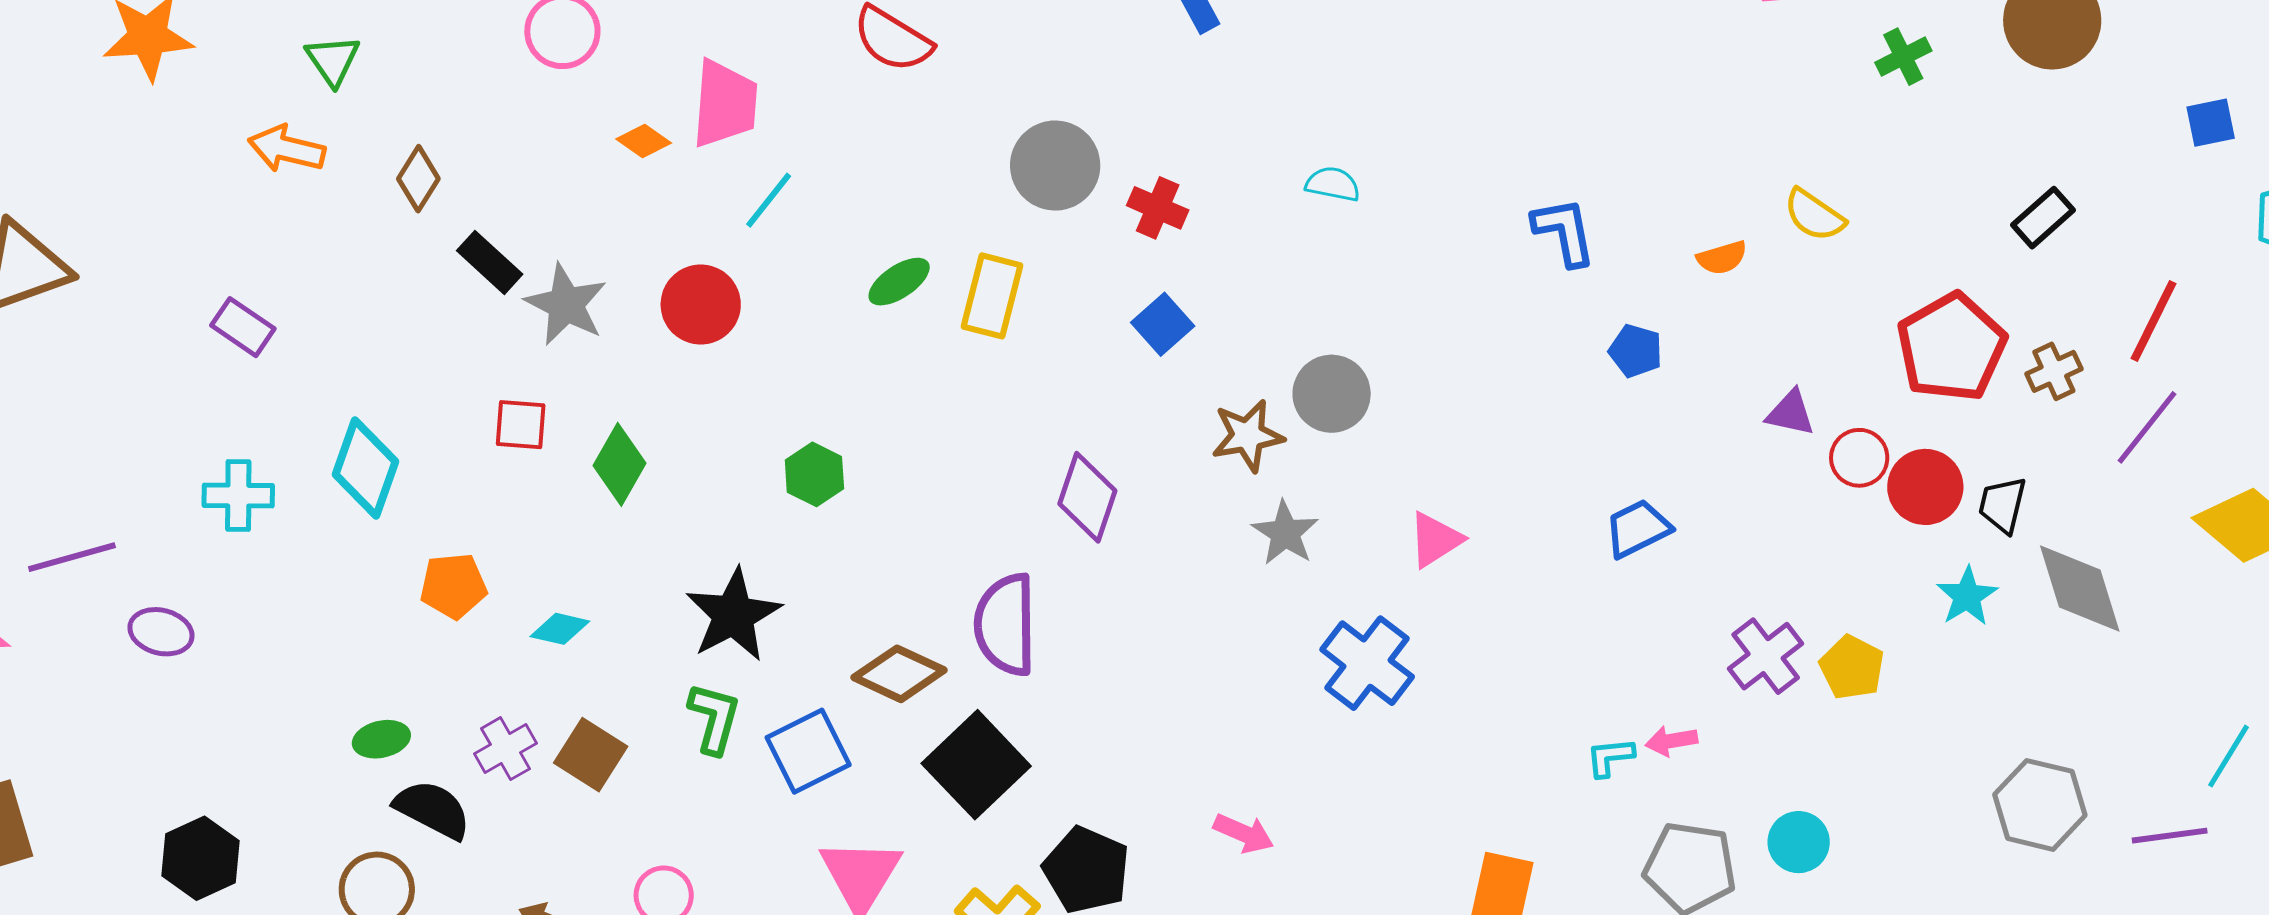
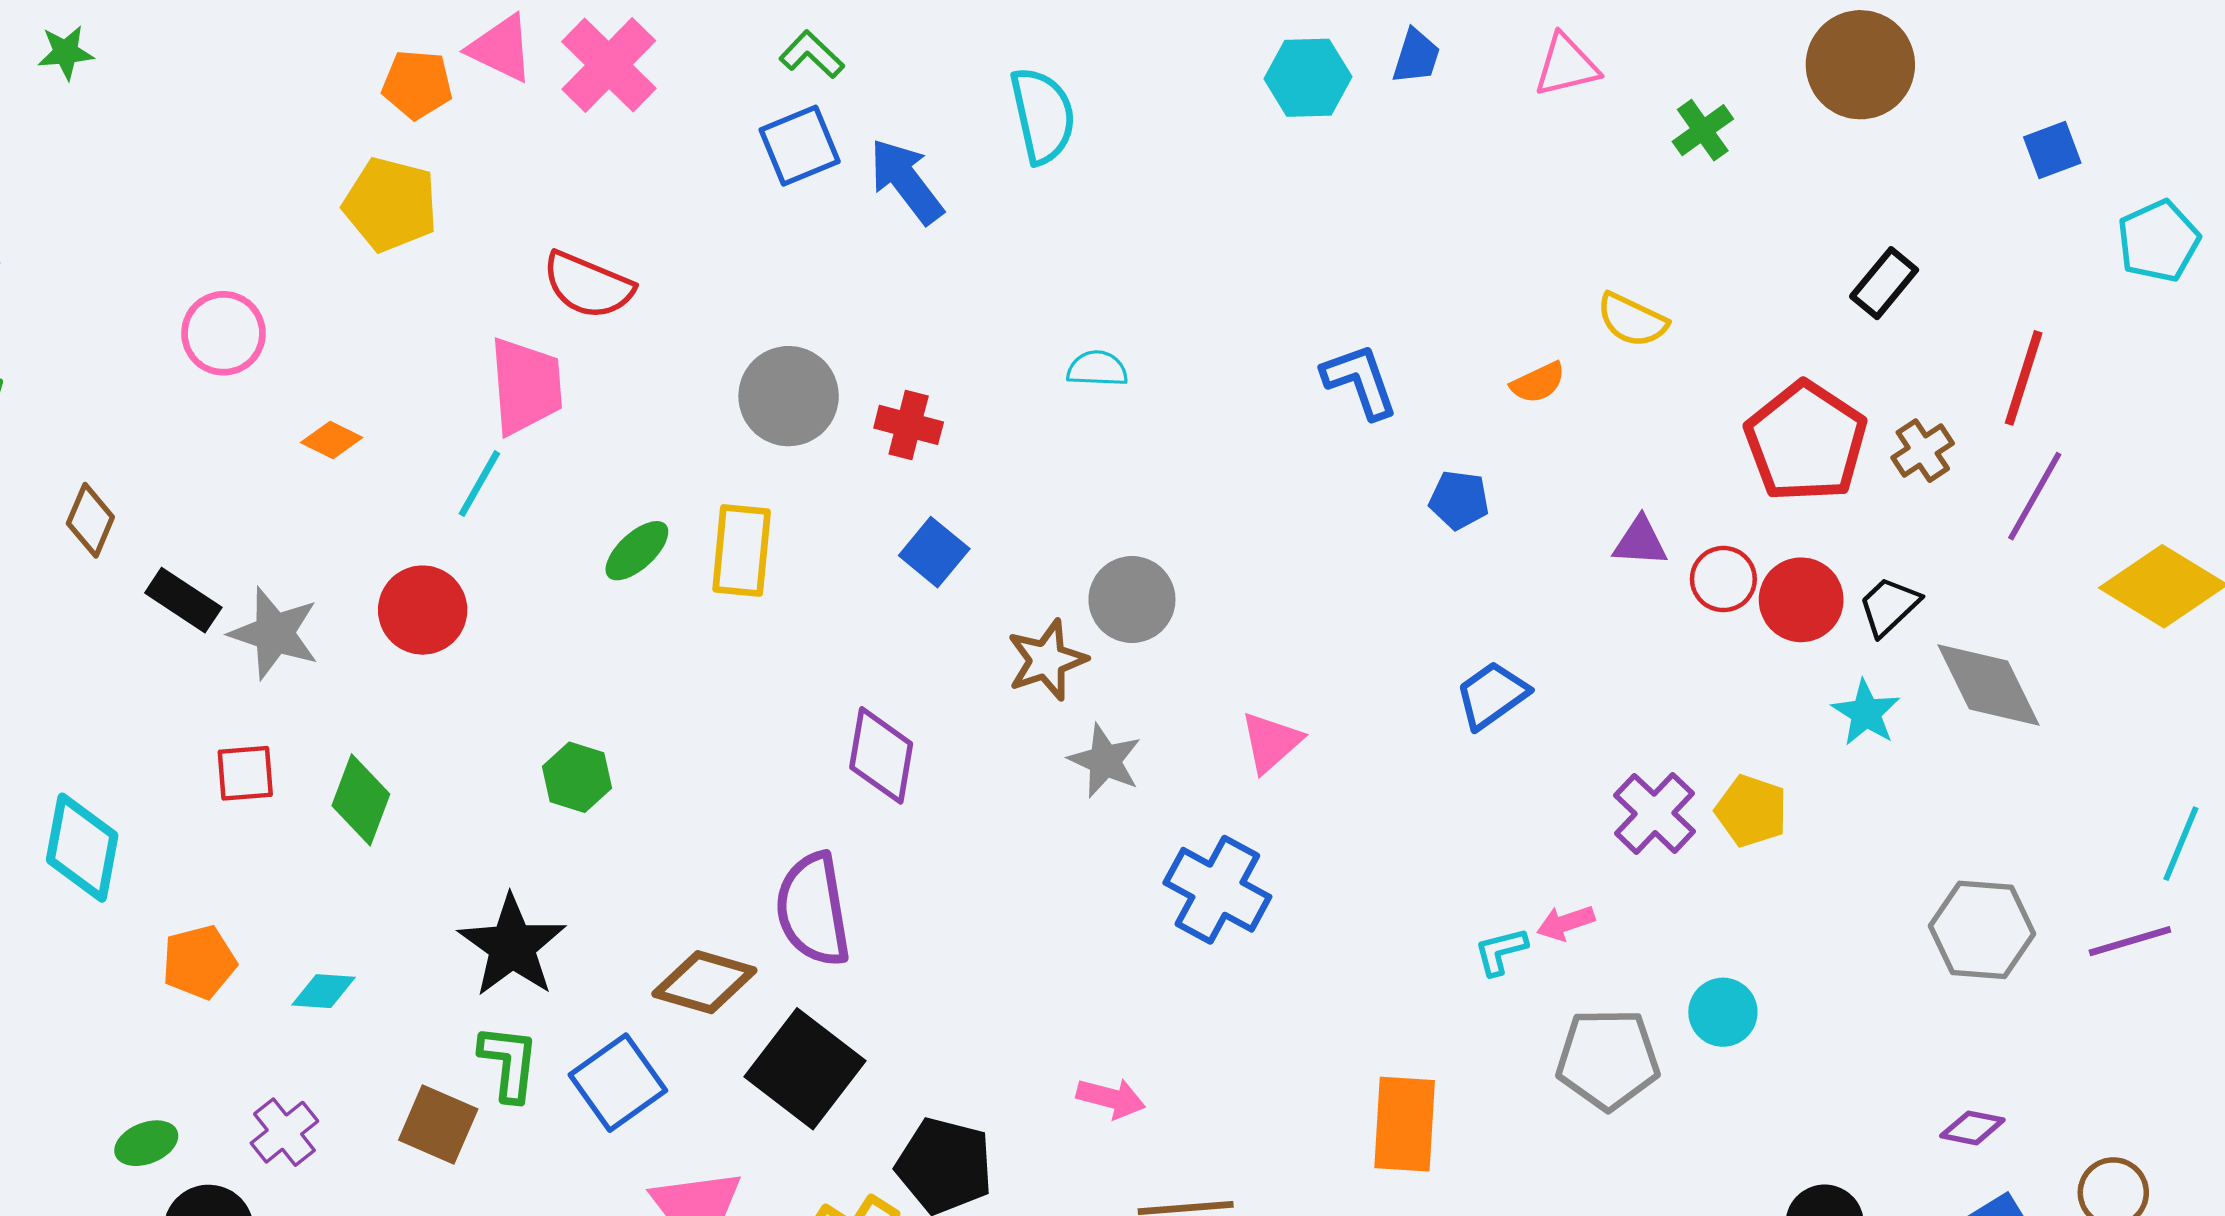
pink trapezoid: (725, 104) -> (526, 386), moved
black trapezoid: (2002, 505) -> (1889, 606), turned 42
brown square: (591, 755) -> (438, 1125), moved

